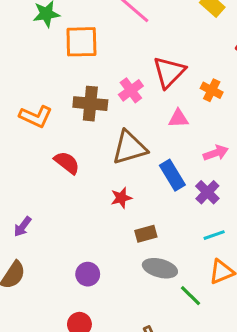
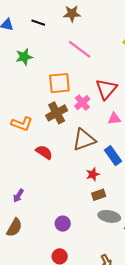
orange square: (81, 42) -> (59, 83), moved
brown cross: (90, 104) -> (57, 113), turned -30
red star: (121, 198) -> (93, 174), moved

